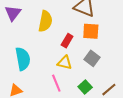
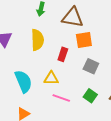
yellow triangle: (65, 63) -> (51, 78), moved
pink line: (56, 83) -> (61, 98), turned -36

